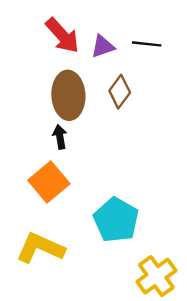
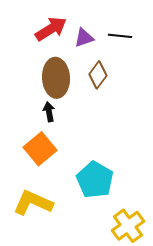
red arrow: (62, 35) -> (51, 29), turned -80

